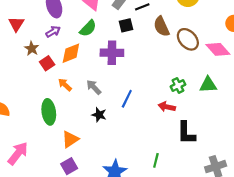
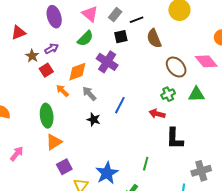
red triangle: (16, 24) -> (18, 33), turned 35
purple arrow: (53, 32) -> (51, 49), moved
brown ellipse: (188, 39) -> (176, 67), moved
orange diamond: (71, 53) -> (77, 72), moved
purple cross: (112, 53) -> (107, 62), turned 30
orange triangle: (70, 139) -> (54, 142), moved
pink arrow: (18, 153) -> (17, 154), size x0.7

